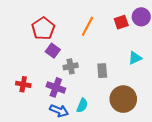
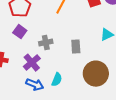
purple square: (53, 51) -> (20, 32), moved
purple cross: (56, 87) -> (32, 63), turned 30

